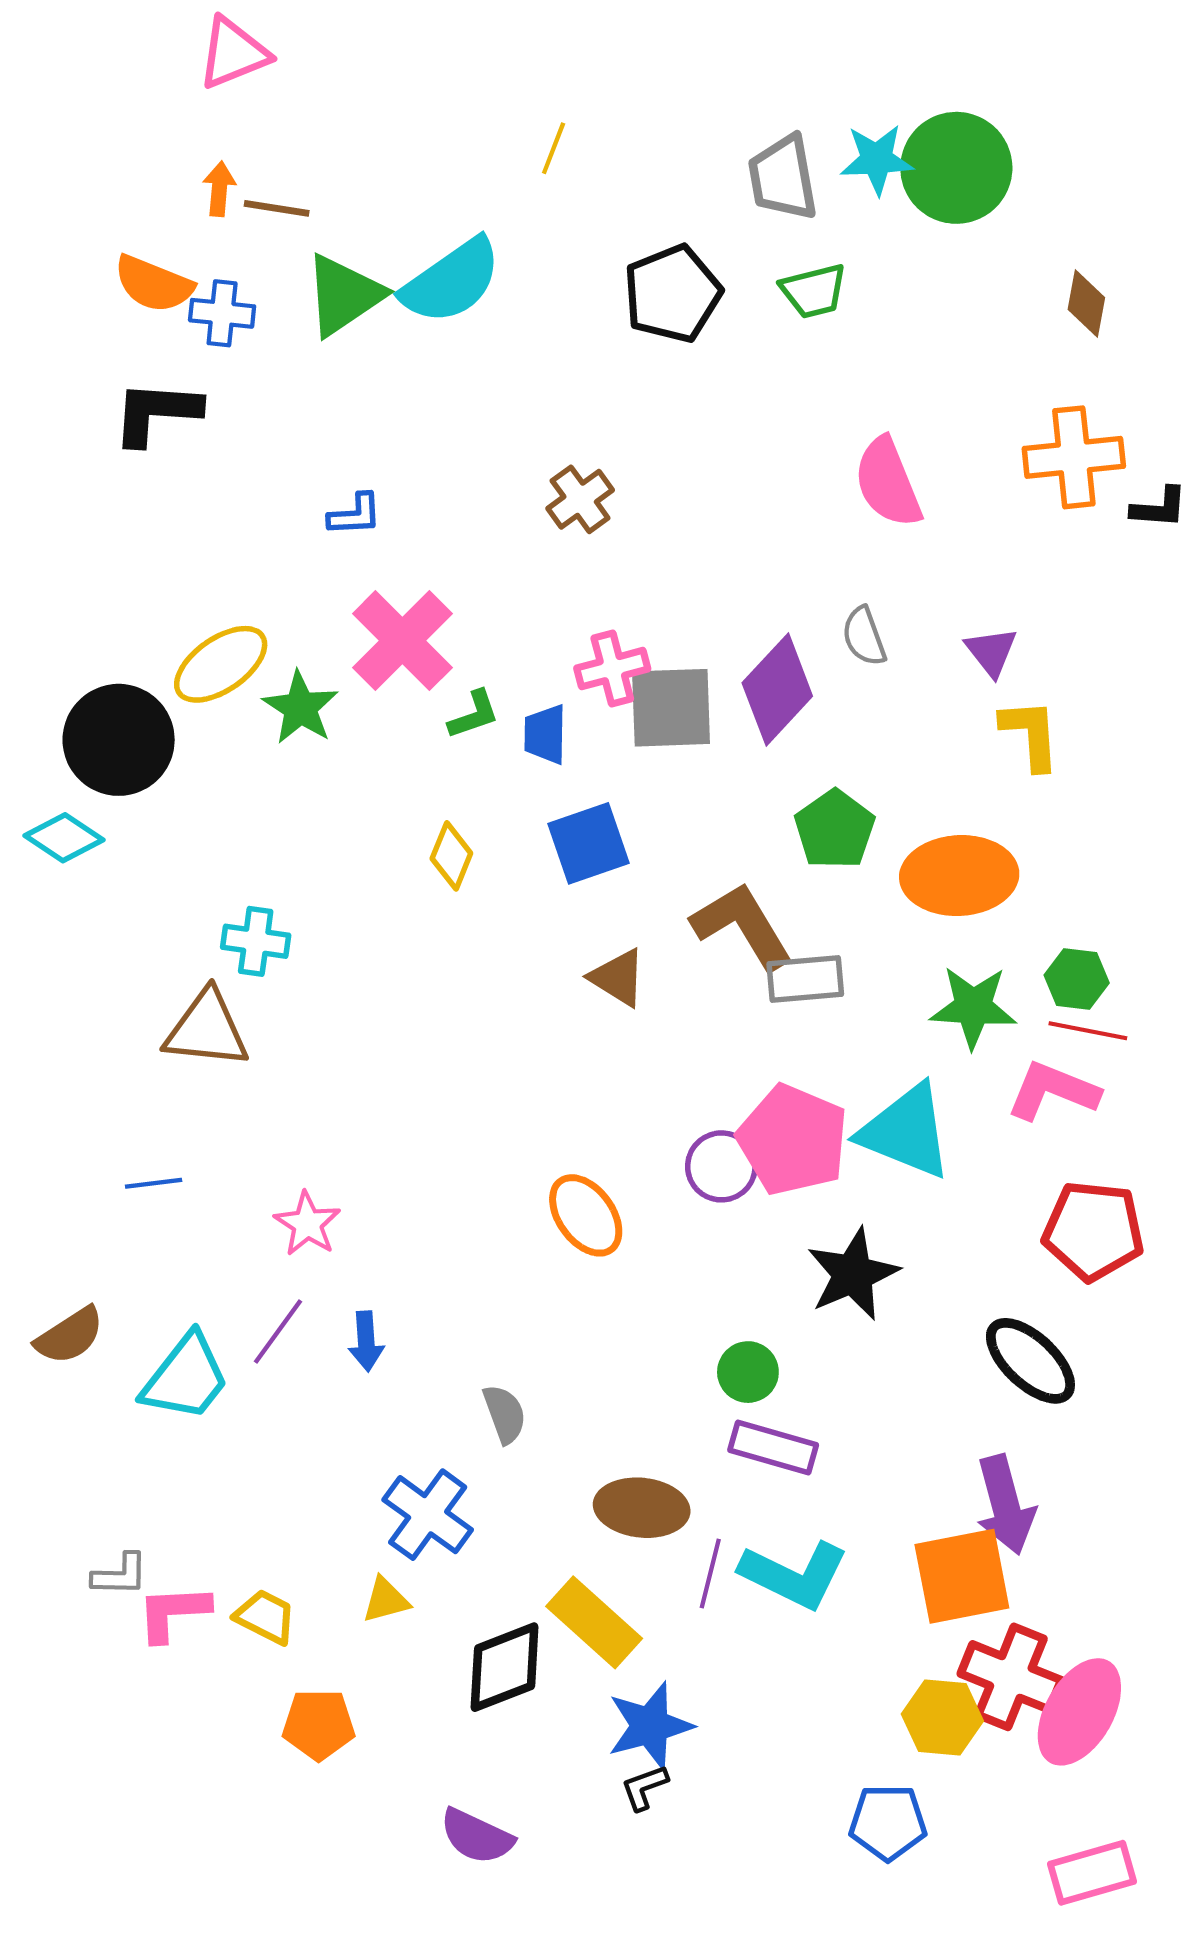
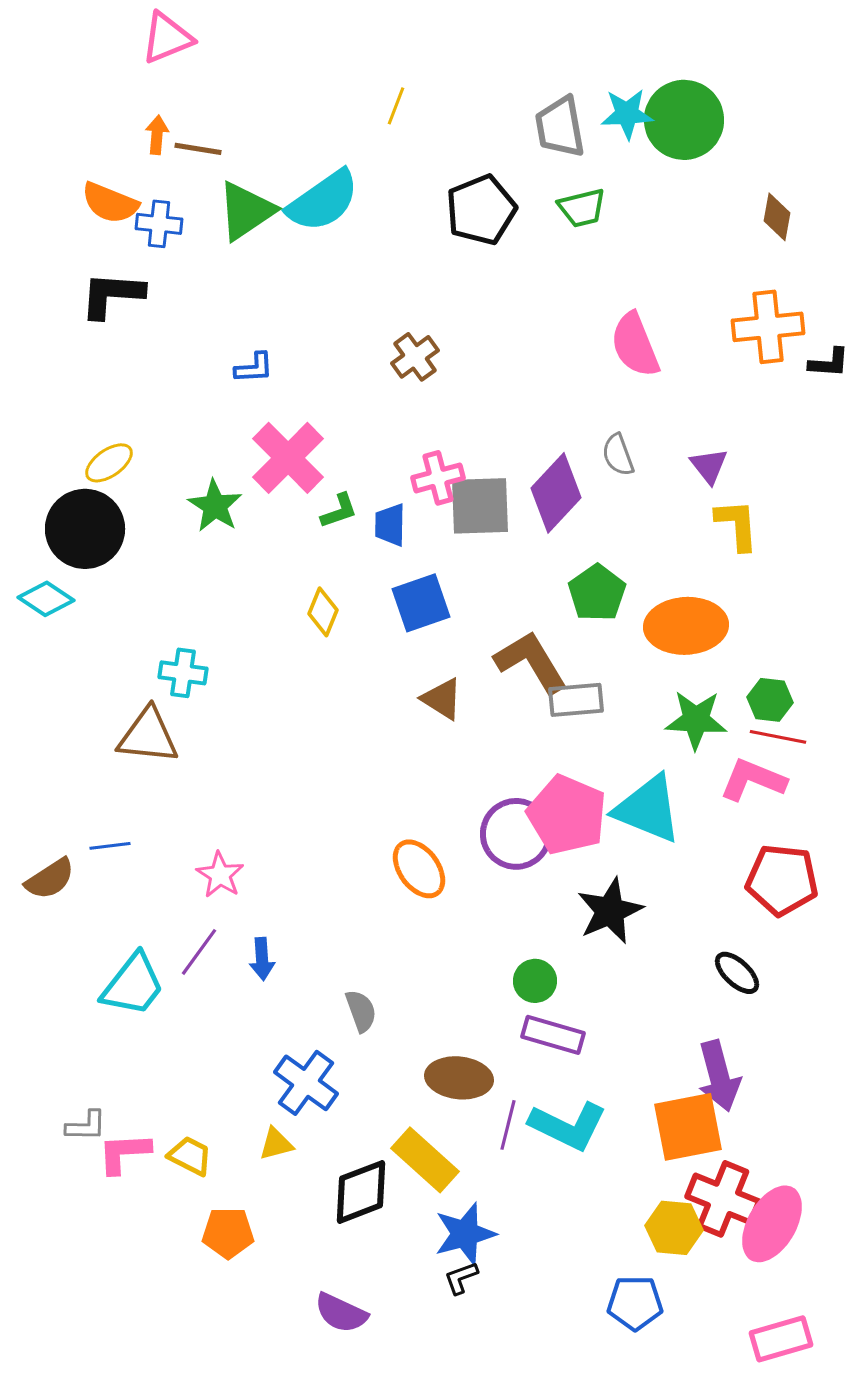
yellow ellipse: (221, 664) -> (109, 463), moved, size x0.7
purple circle: (721, 1166) -> (516, 834), size x1.4
brown semicircle: (70, 1336) -> (50, 879), moved
black ellipse: (1030, 1361) -> (737, 973), size x0.7

